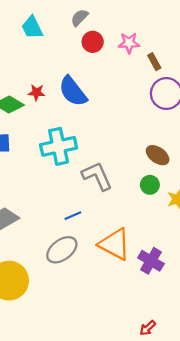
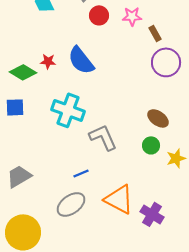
cyan cross: (59, 146) -> (68, 110), turned 32

